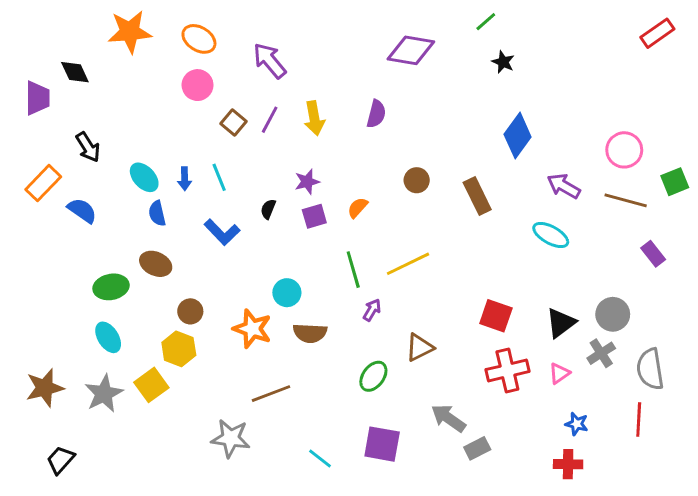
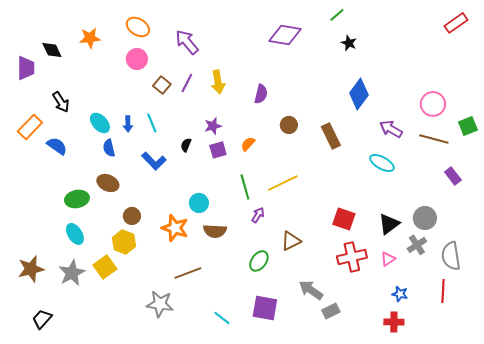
orange star: (130, 32) -> (90, 38), moved, size x0.7
purple semicircle: (376, 114) -> (261, 94), moved

